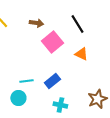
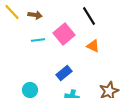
brown arrow: (36, 23) -> (35, 15), moved
cyan line: (26, 81) -> (38, 40), moved

